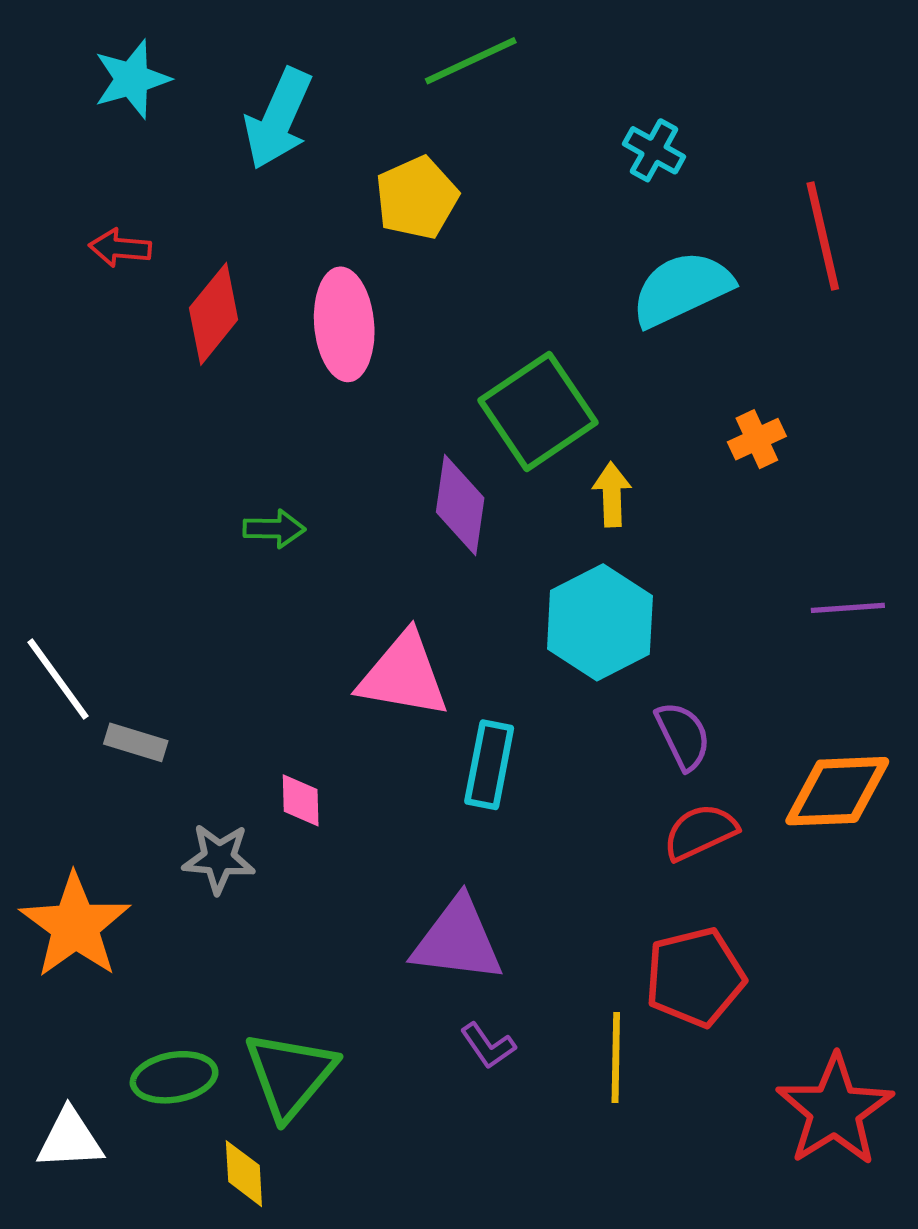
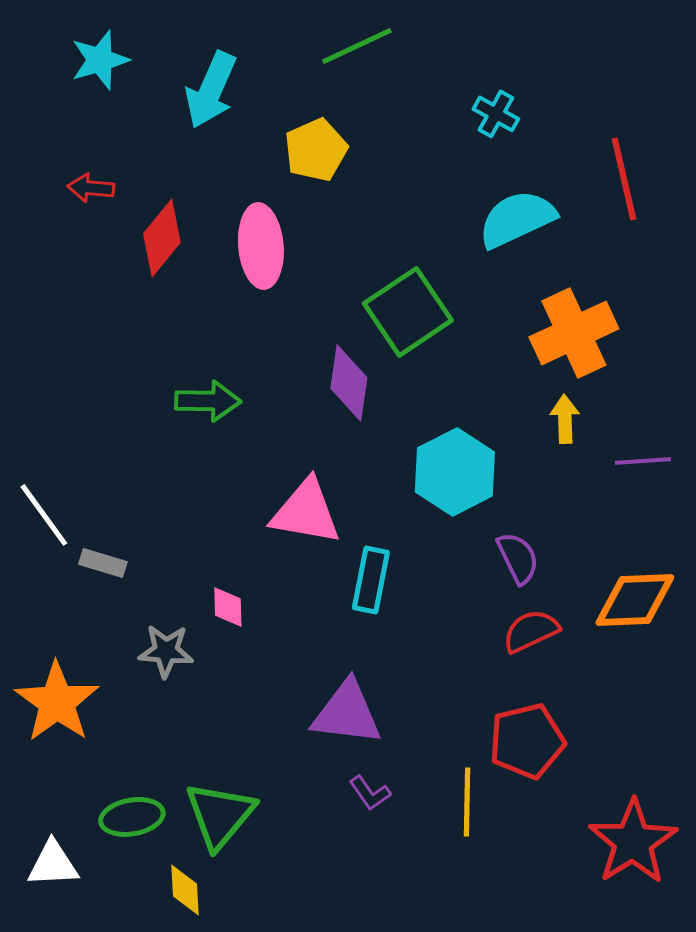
orange cross: (757, 439) -> (574, 333), size x2.0
yellow arrow: (612, 494) -> (565, 419), moved
green arrow: (274, 529) -> (208, 401), size x1.4

